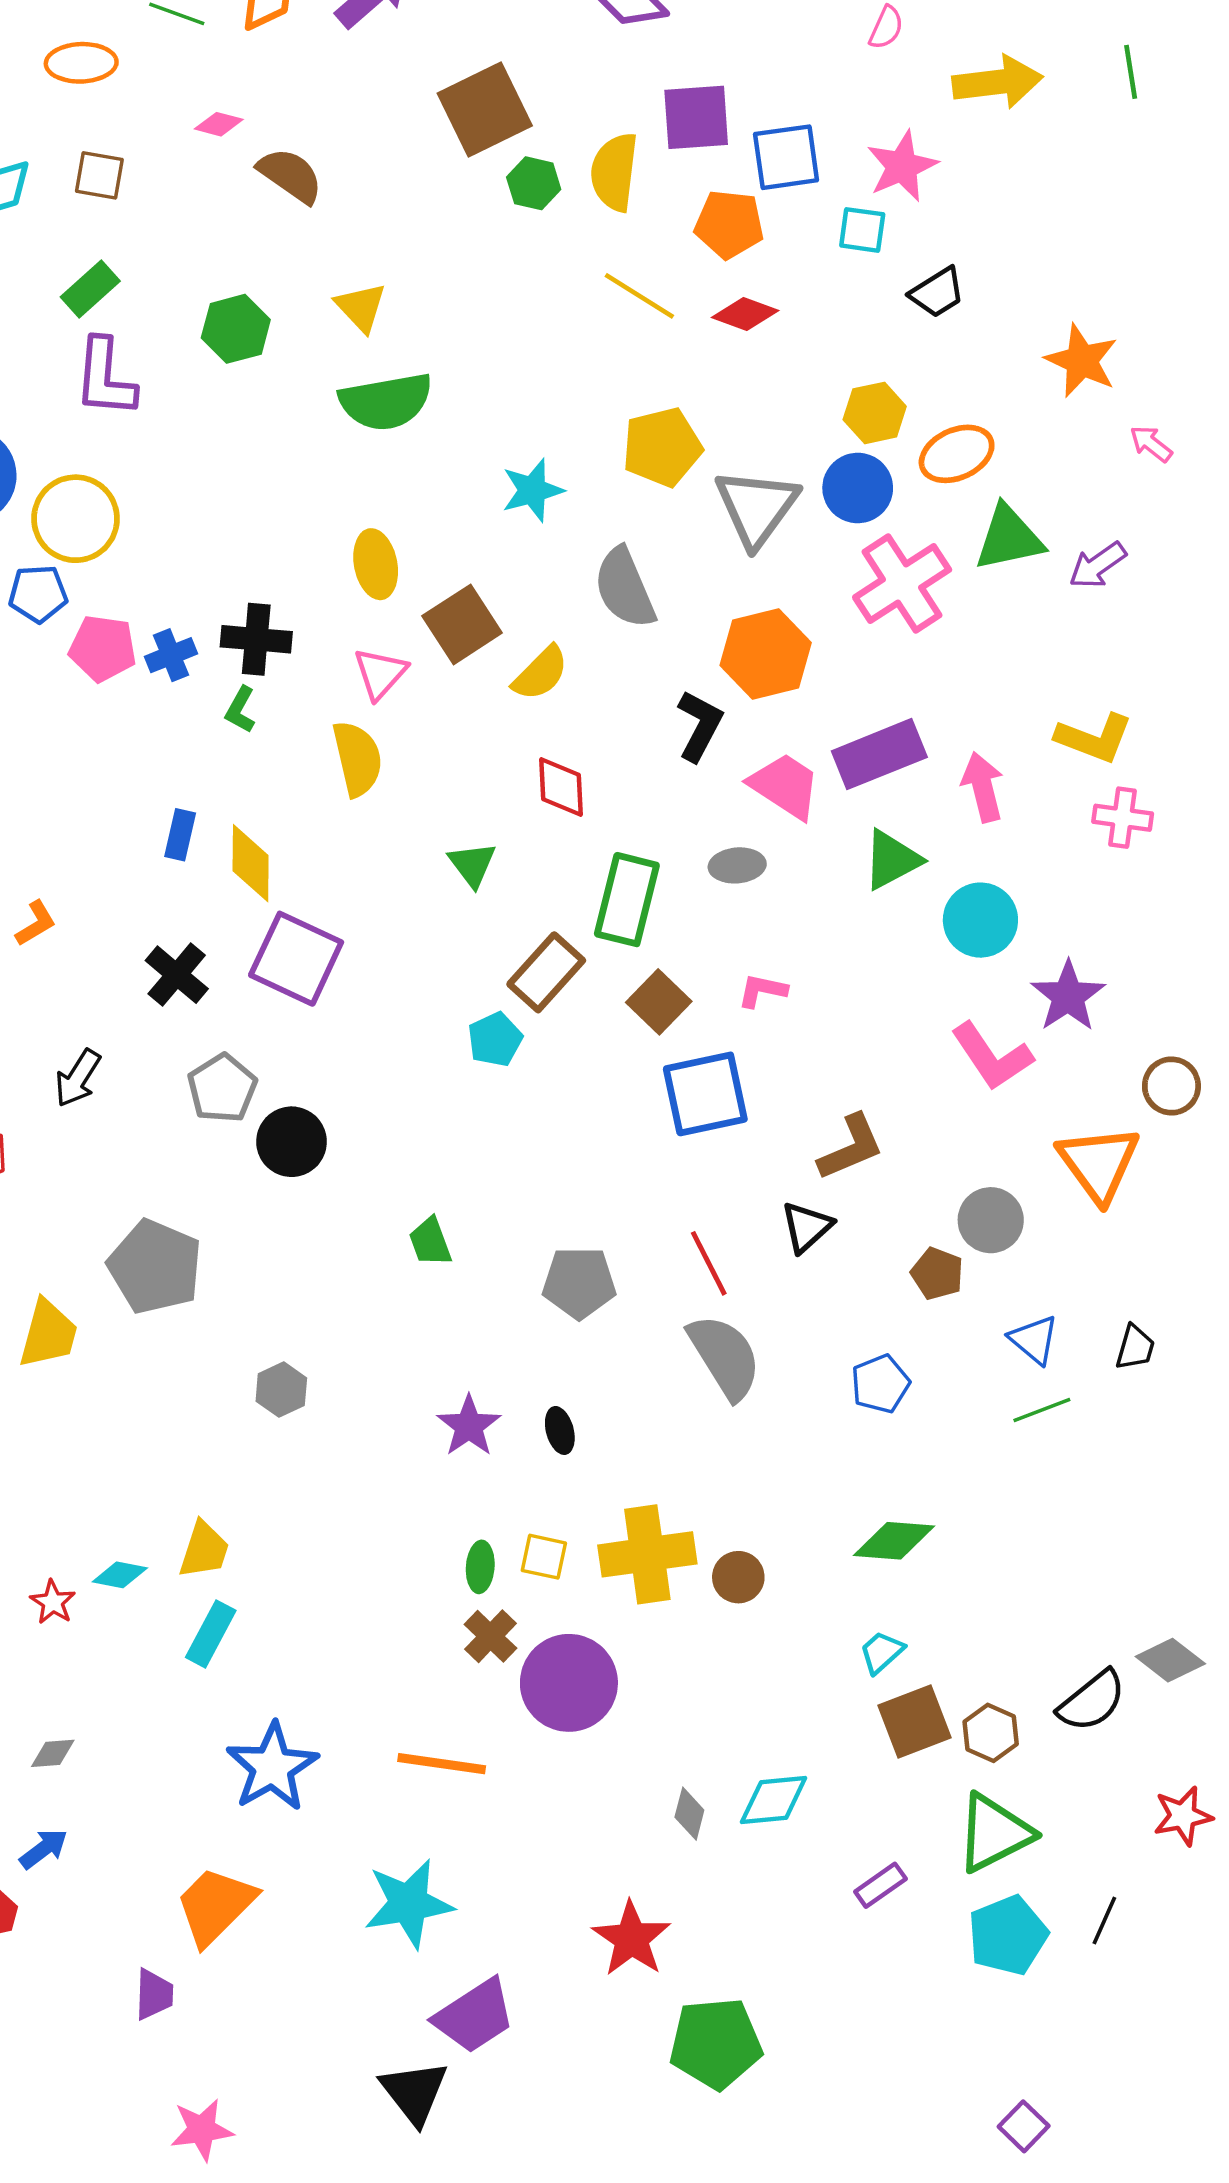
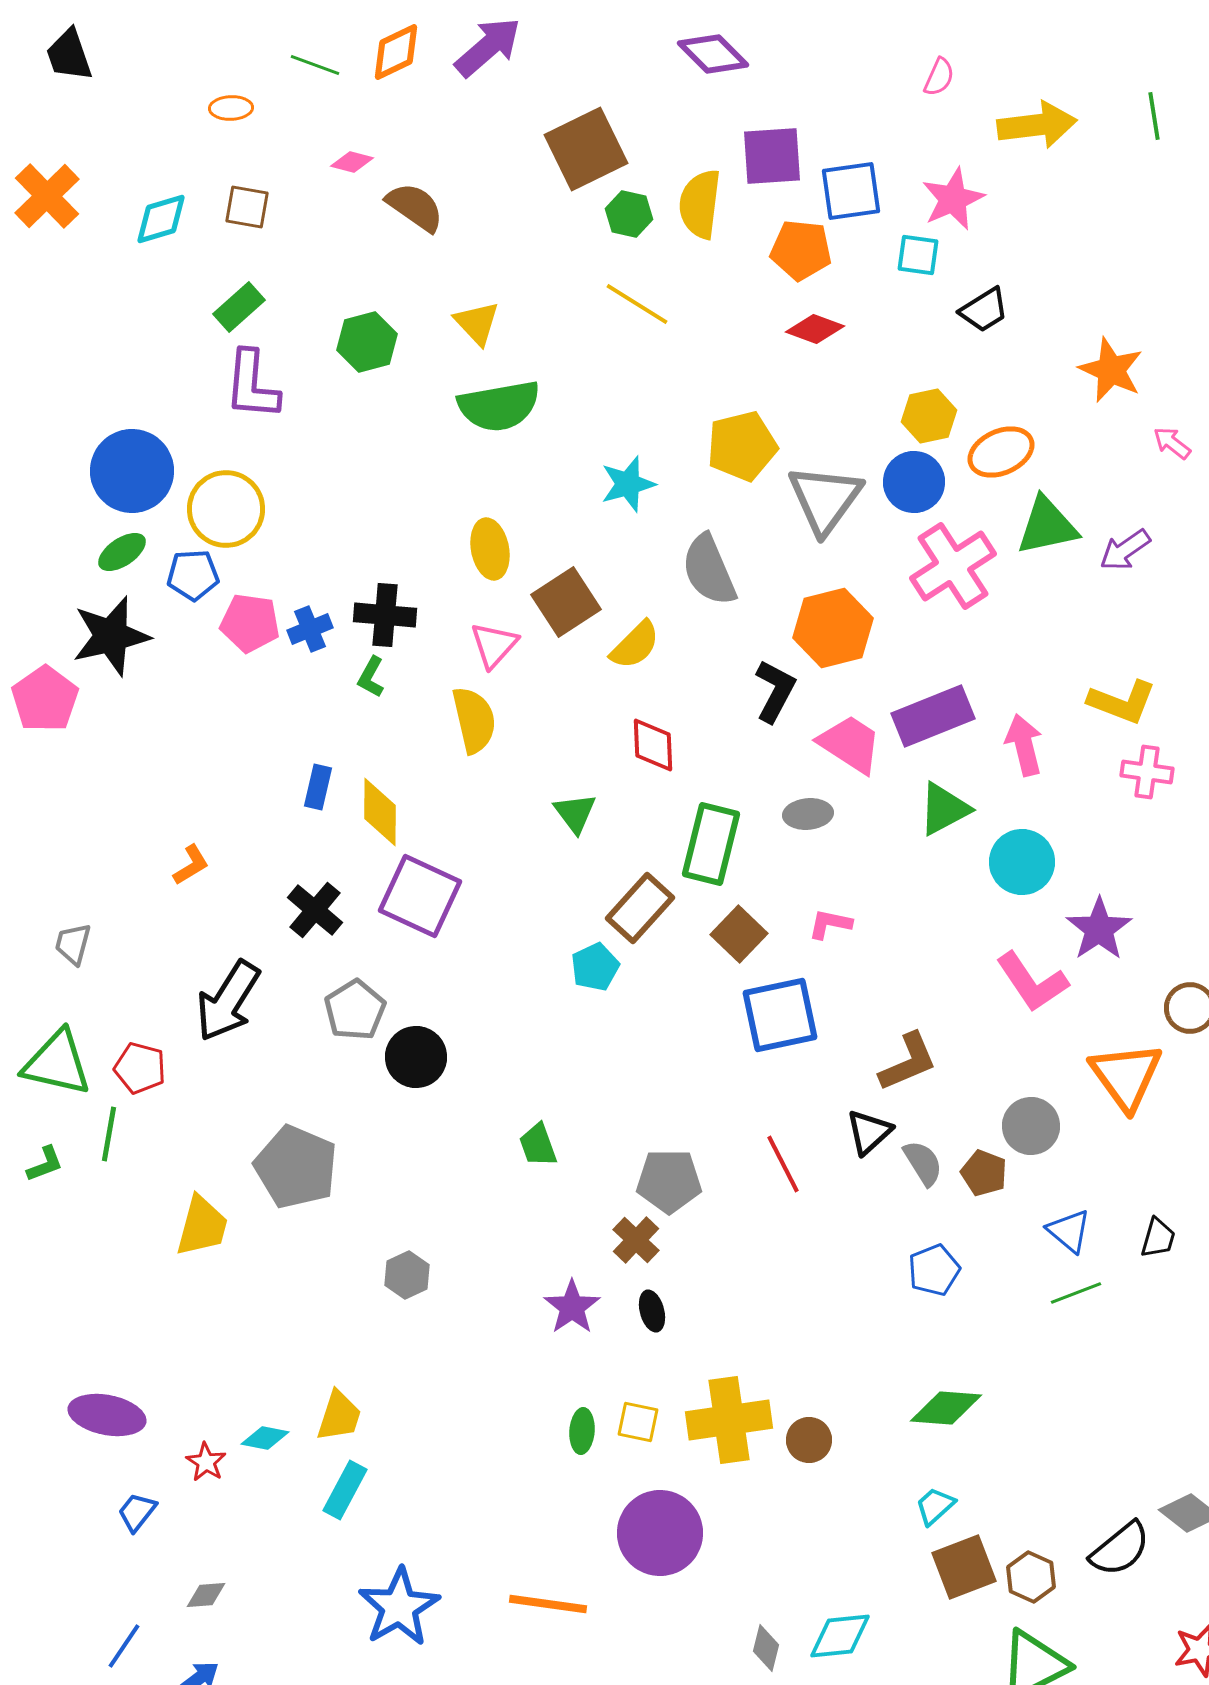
orange ellipse: (81, 63) -> (231, 108), size x0.7
yellow line: (639, 296) -> (637, 304), moved
black arrow: (78, 1078) -> (228, 1001), size x1.6
gray semicircle: (725, 1357) -> (923, 1163), moved, size x0.6
brown cross: (490, 1636) -> (636, 1240), moved

